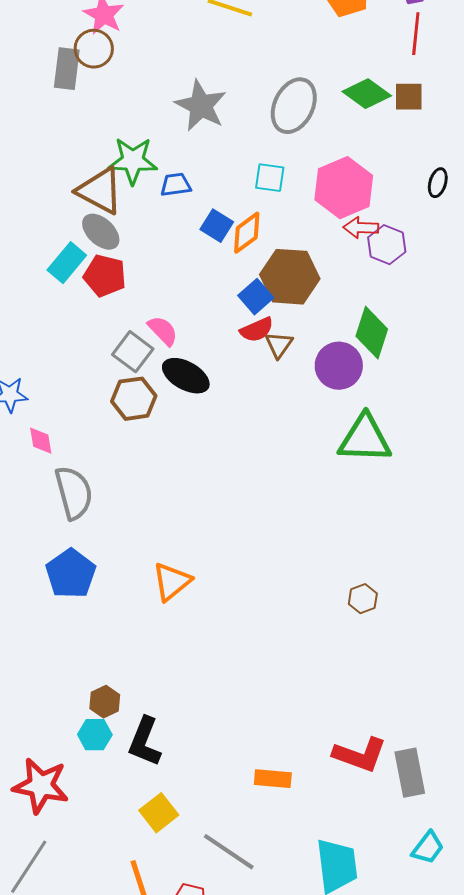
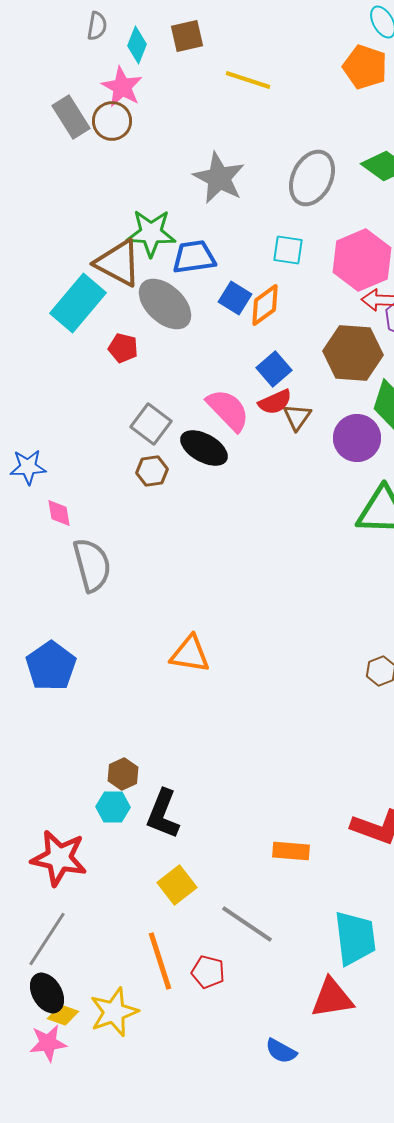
gray rectangle: (67, 69) -> (71, 117), moved, turned -39
blue trapezoid: (176, 185) -> (194, 257), size x1.4
gray ellipse: (101, 232) -> (165, 304), moved, size x1.4
cyan rectangle: (67, 263) -> (78, 303), moved, size x1.4
red pentagon: (105, 276) -> (123, 348), size x0.7
brown hexagon: (290, 277) -> (353, 353), moved
pink semicircle: (163, 331) -> (228, 410), moved, size x1.4
brown hexagon: (134, 399) -> (152, 471), size x0.7
blue pentagon: (71, 574) -> (51, 666), moved
orange triangle: (172, 582) -> (190, 654), turned 48

